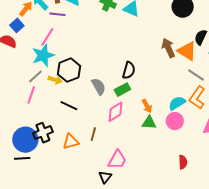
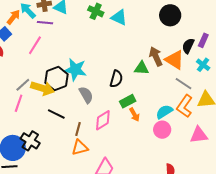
cyan star: (43, 55) -> (75, 70), moved, turned 30
yellow arrow: (55, 80) -> (43, 88), size x1.6
green rectangle: (122, 90) -> (128, 101), moved
green triangle: (149, 123) -> (142, 68), moved
black cross: (43, 133) -> (30, 141), turned -36
brown line: (93, 134) -> (78, 129), moved
orange triangle: (71, 141) -> (80, 148), moved

